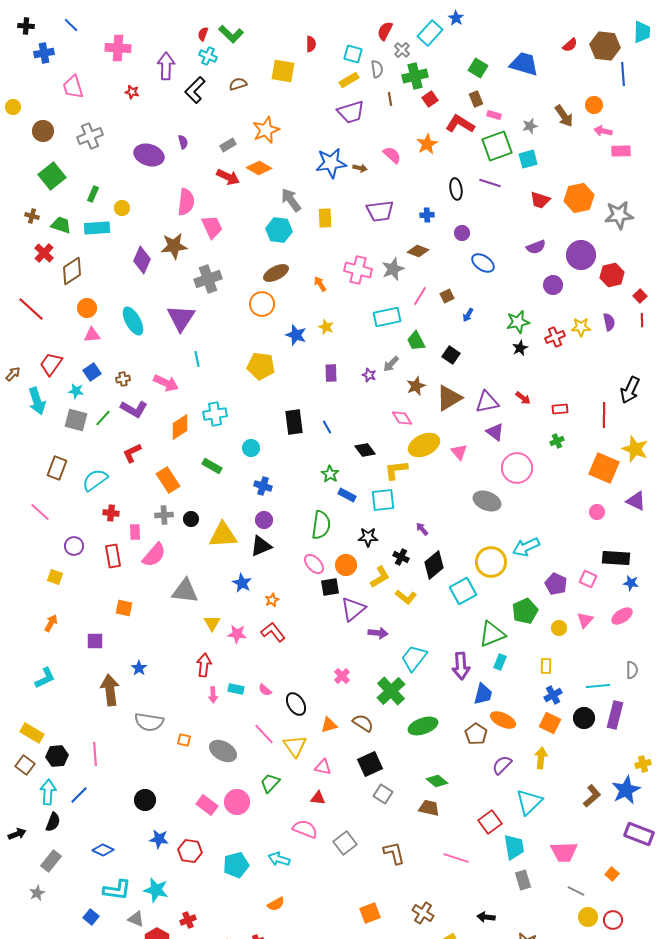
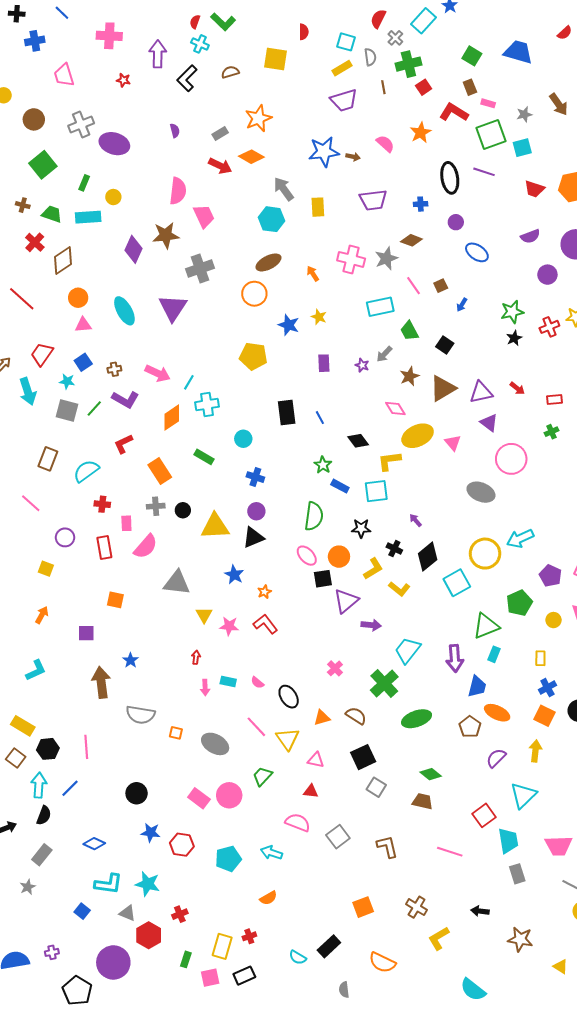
purple ellipse: (149, 155) -> (114, 144), moved
black ellipse: (456, 189) -> (450, 178), size x1.4
pink line: (420, 296) -> (414, 286), turned -66
cyan line: (197, 359) -> (189, 382), moved, turned 42
red arrow: (204, 665) -> (196, 657), size x0.6

